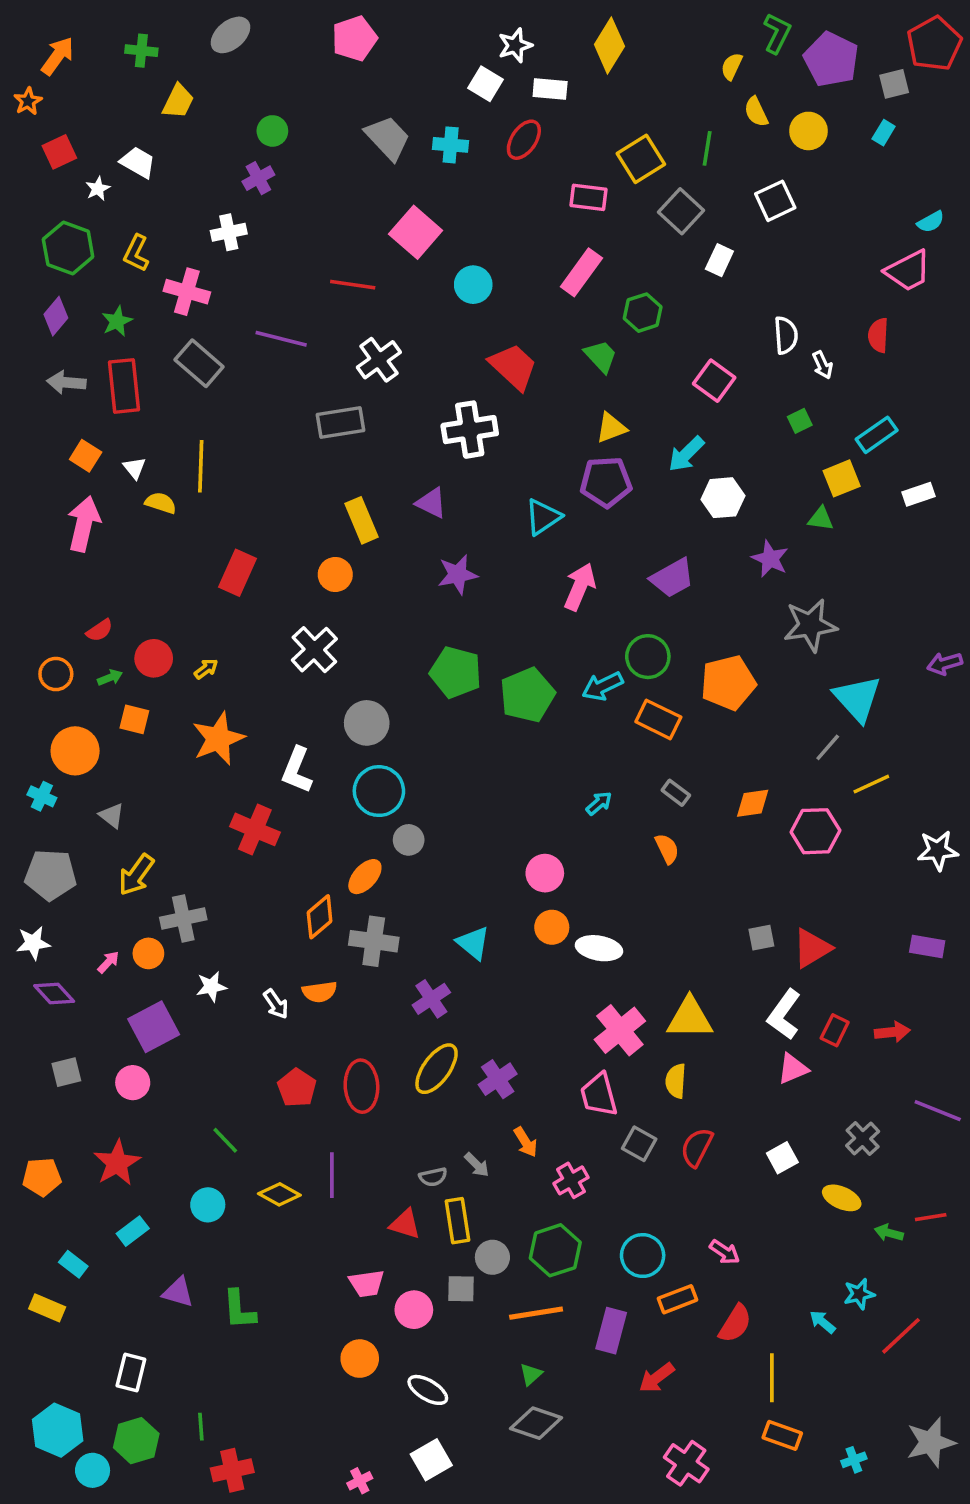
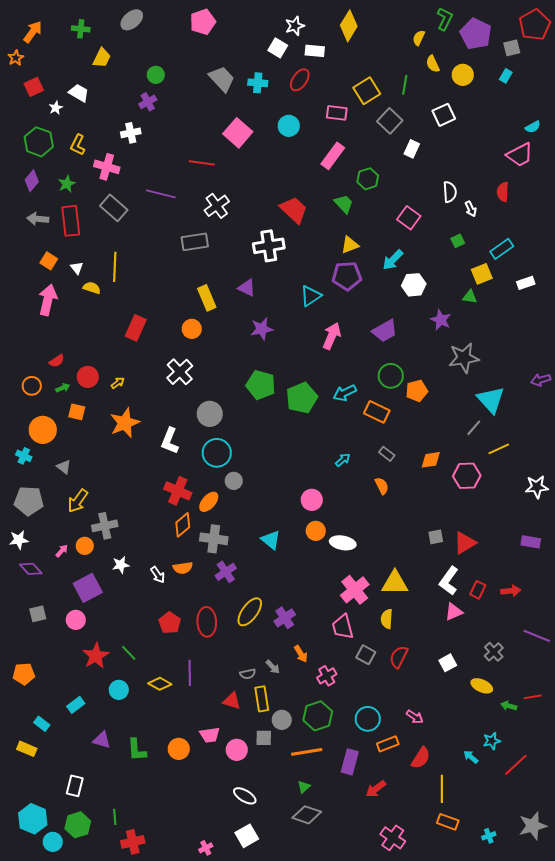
cyan circle: (473, 285) -> (289, 126), moved
green circle: (648, 657) -> (391, 376), moved
orange pentagon: (728, 683) -> (417, 391), size x0.7
red cross: (255, 829) -> (178, 491), moved
purple cross: (431, 999) -> (226, 572), moved
red star: (117, 1163) -> (96, 656), moved
orange circle: (360, 1359) -> (179, 749), moved

